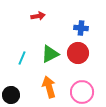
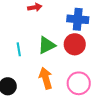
blue cross: (81, 28) -> (78, 19), size x1.5
cyan line: (22, 58) -> (19, 49), turned -32

